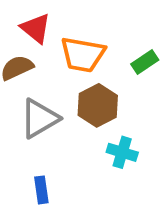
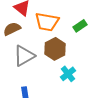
cyan cross: (122, 152) -> (68, 74), turned 35

